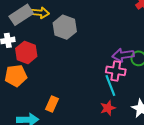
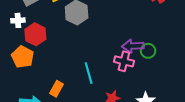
orange pentagon: (16, 76) -> (23, 57), turned 30
cyan line: (110, 86) -> (89, 73), moved

